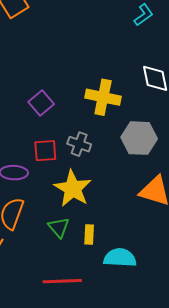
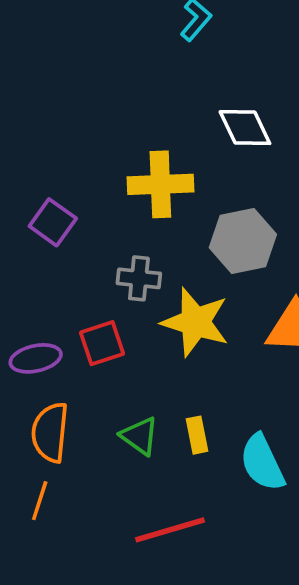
red square: (45, 151) -> (102, 343), moved
yellow star: (73, 189) -> (195, 322), moved
cyan semicircle: (120, 258) -> (262, 463), turned -104

